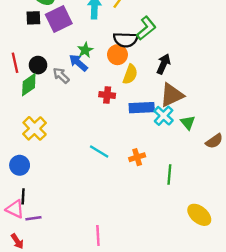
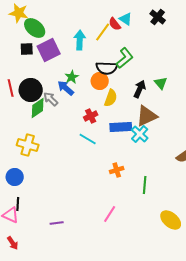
black circle: (38, 65) -> (31, 90), size x1.5
green diamond: (29, 85) -> (38, 108), moved
red cross: (107, 95) -> (91, 116), turned -32
green triangle: (188, 123) -> (161, 83), moved
yellow cross: (35, 128) -> (28, 145), turned -30
cyan line: (99, 151) -> (88, 139), moved
purple line: (33, 218) -> (57, 223), moved
pink line: (98, 236) -> (110, 214), moved, turned 36

